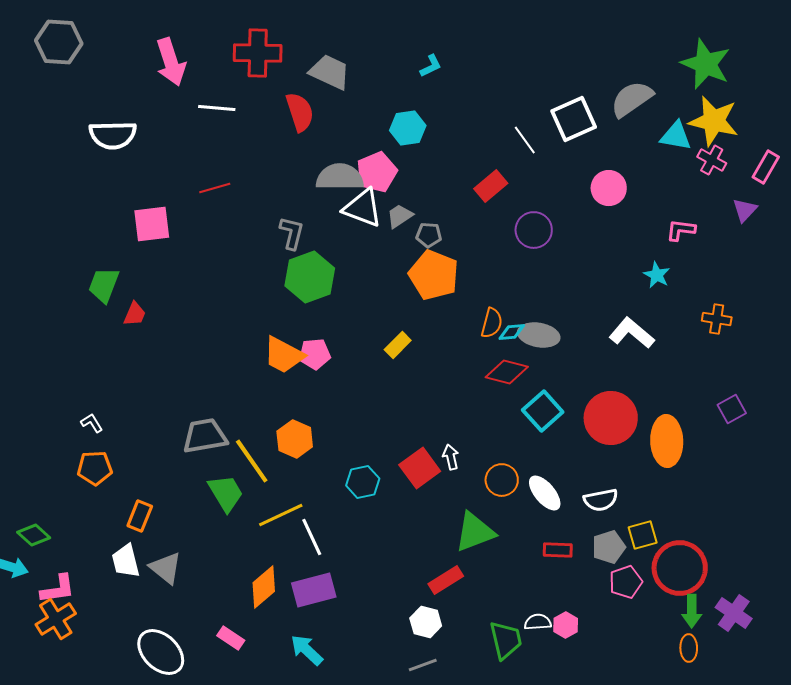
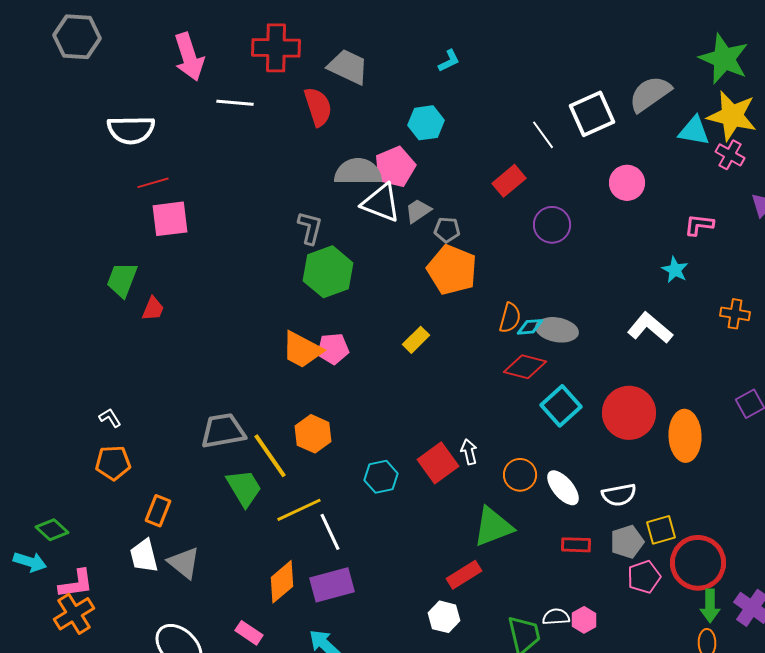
red line: (215, 188) -> (153, 183), moved

